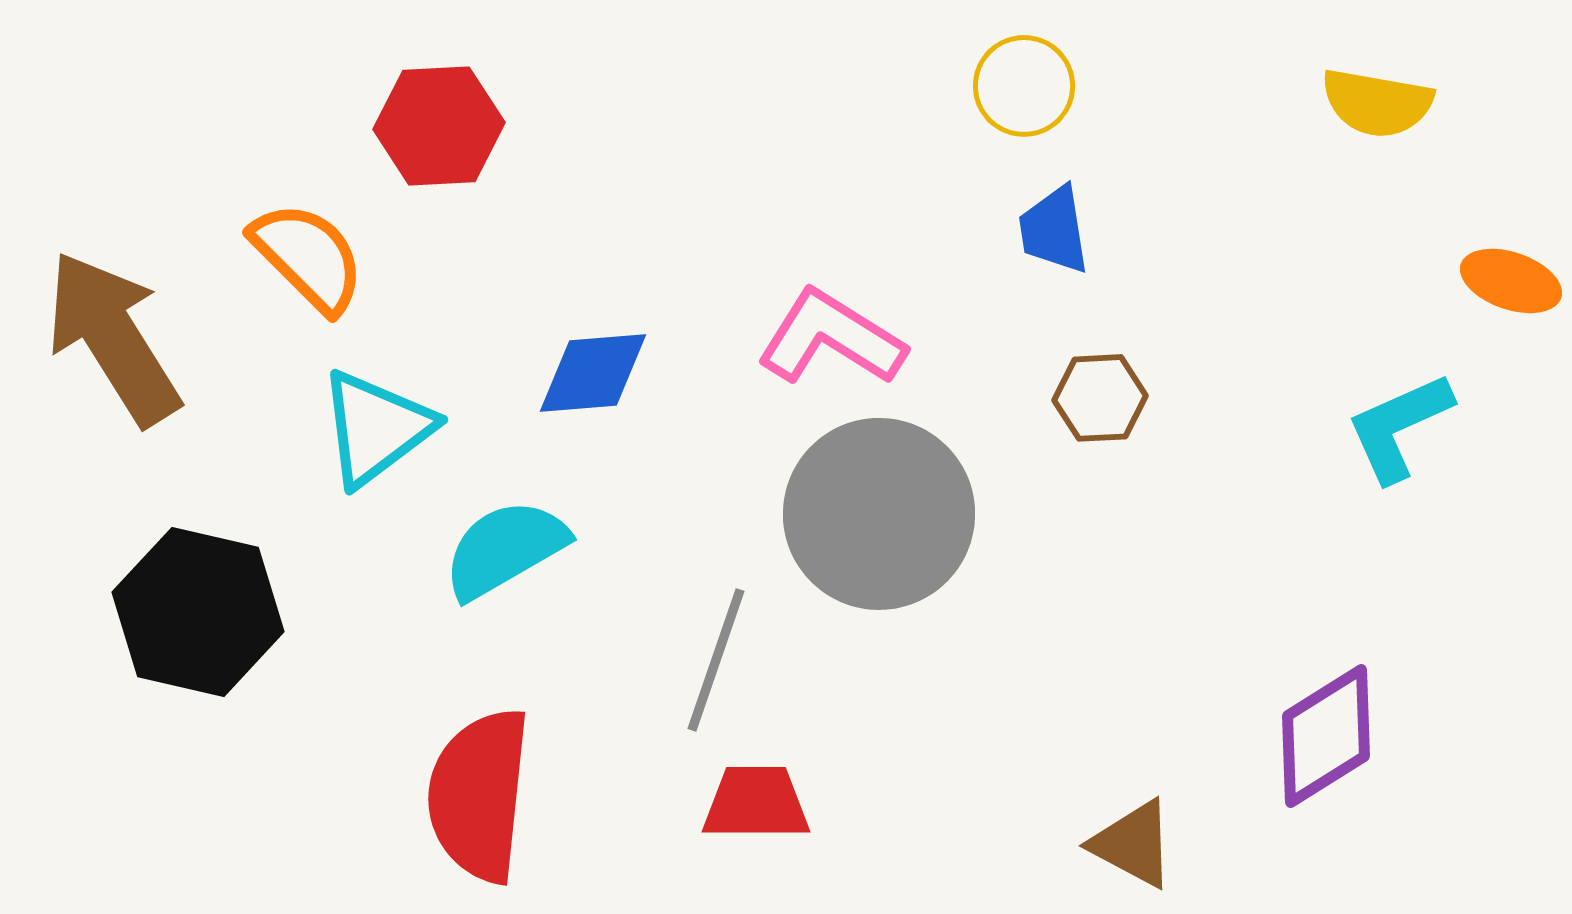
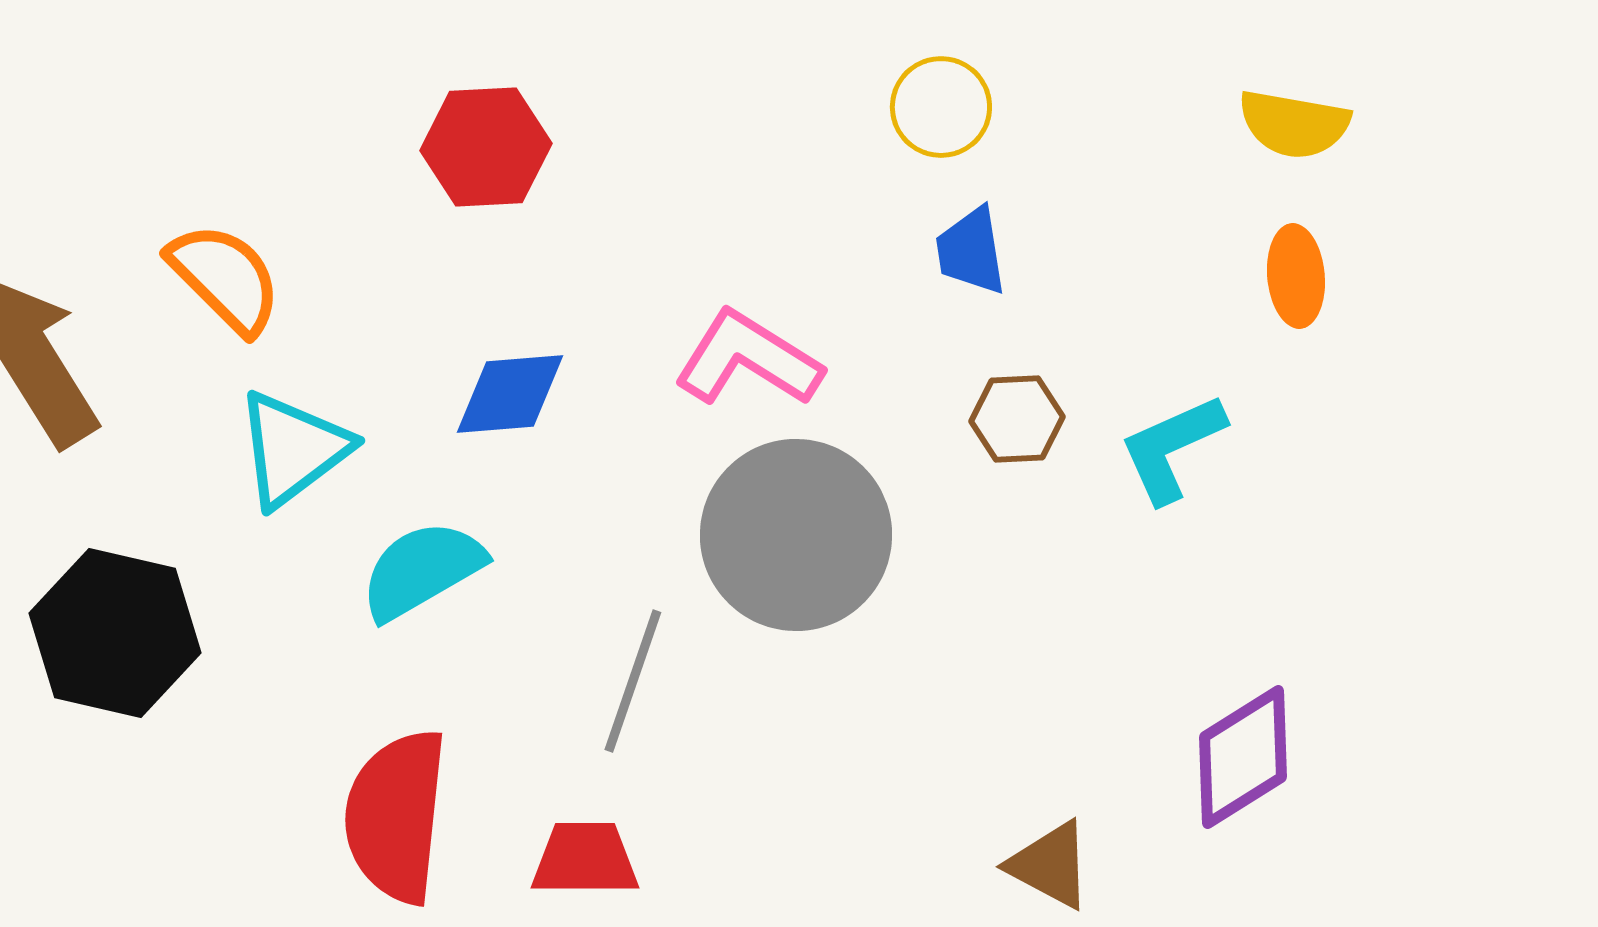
red hexagon: (439, 126) -> (486, 147), moved
orange ellipse: (1511, 281) -> (1296, 276), moved, turned 66
cyan L-shape: (1399, 427) -> (1172, 448), moved
red trapezoid: (756, 803) -> (585, 859), moved

